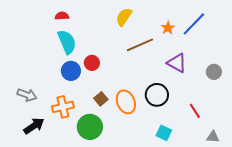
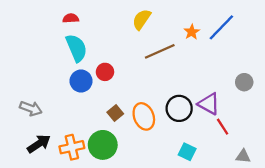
purple triangle: (177, 63) -> (209, 104), moved
orange cross: (63, 107) -> (72, 147), moved

